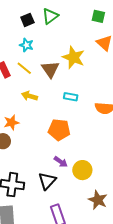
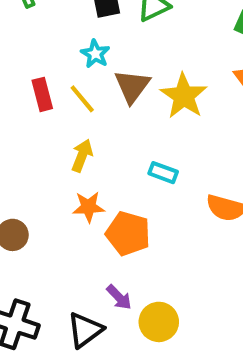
brown triangle: (50, 69) -> (132, 86), moved
yellow arrow: (29, 96) -> (82, 156), turned 84
orange star: (11, 122) -> (88, 207), moved

